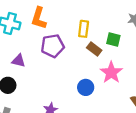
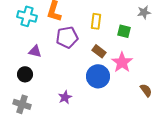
brown rectangle: (94, 49) -> (99, 51), moved
blue circle: (86, 87) -> (98, 76), size x1.5

